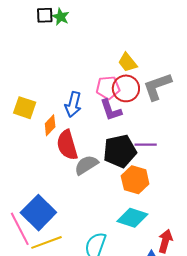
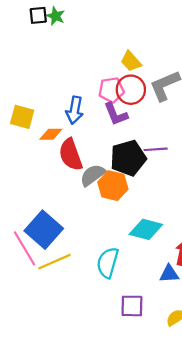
orange diamond: (50, 125) -> (51, 134), turned 50
orange hexagon: (135, 180) -> (113, 186), moved

